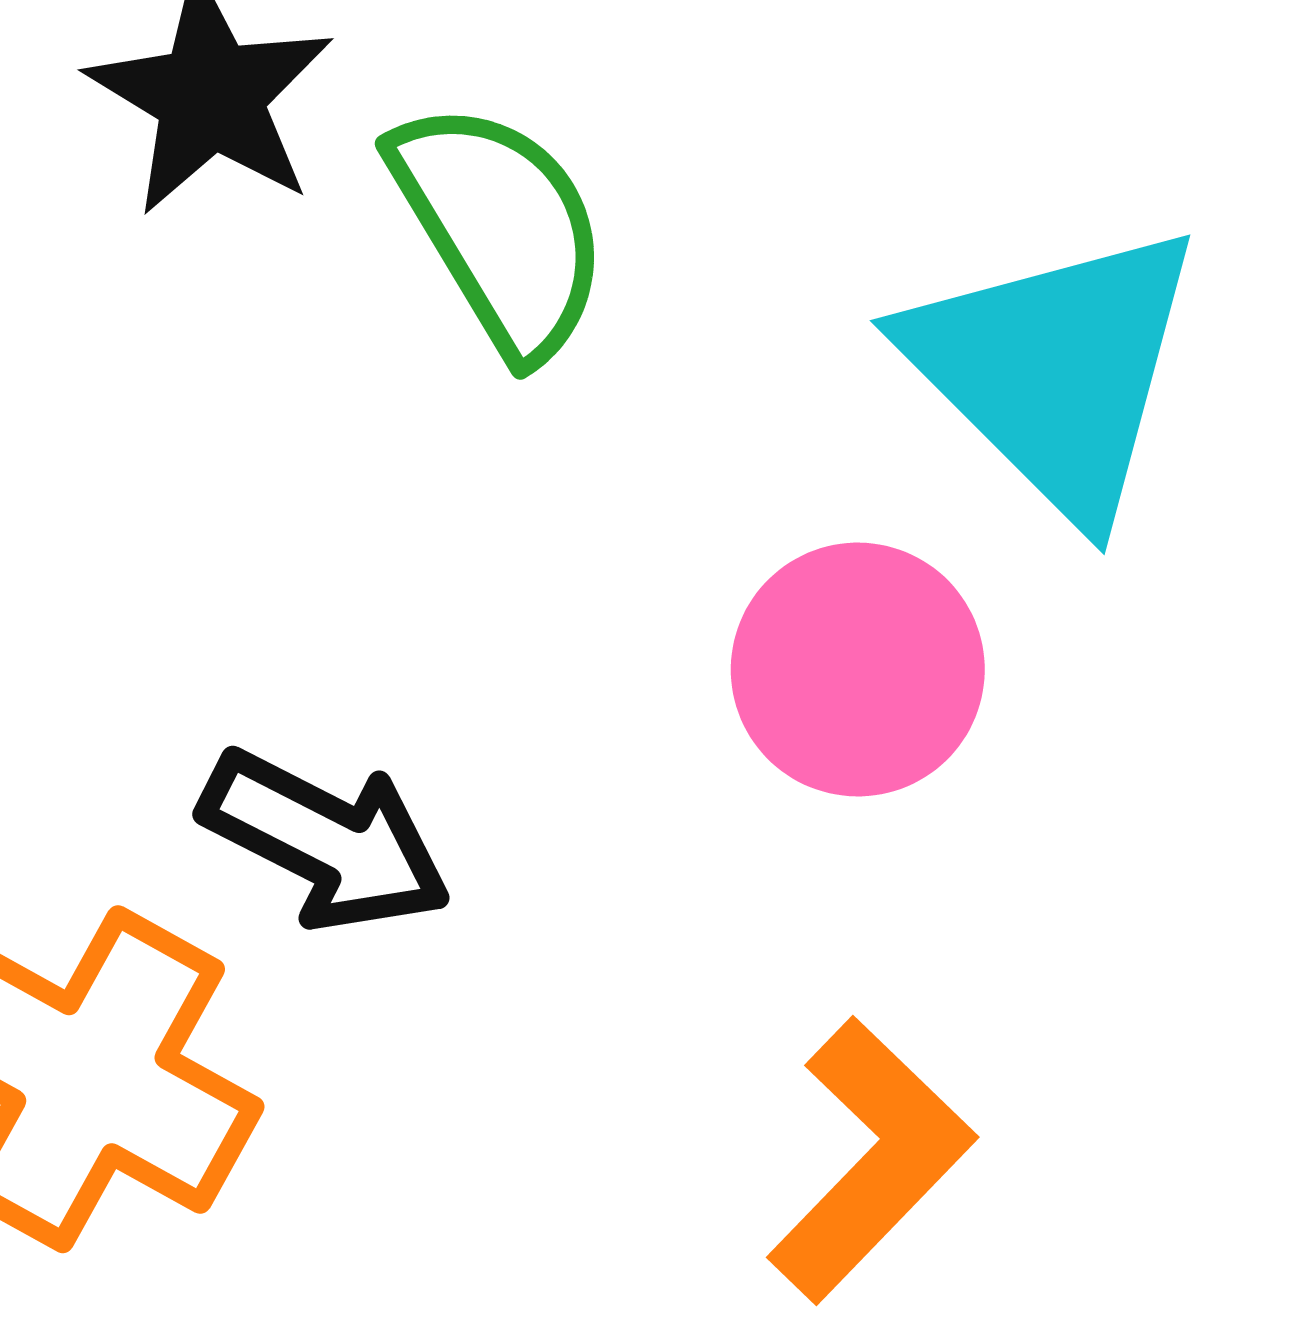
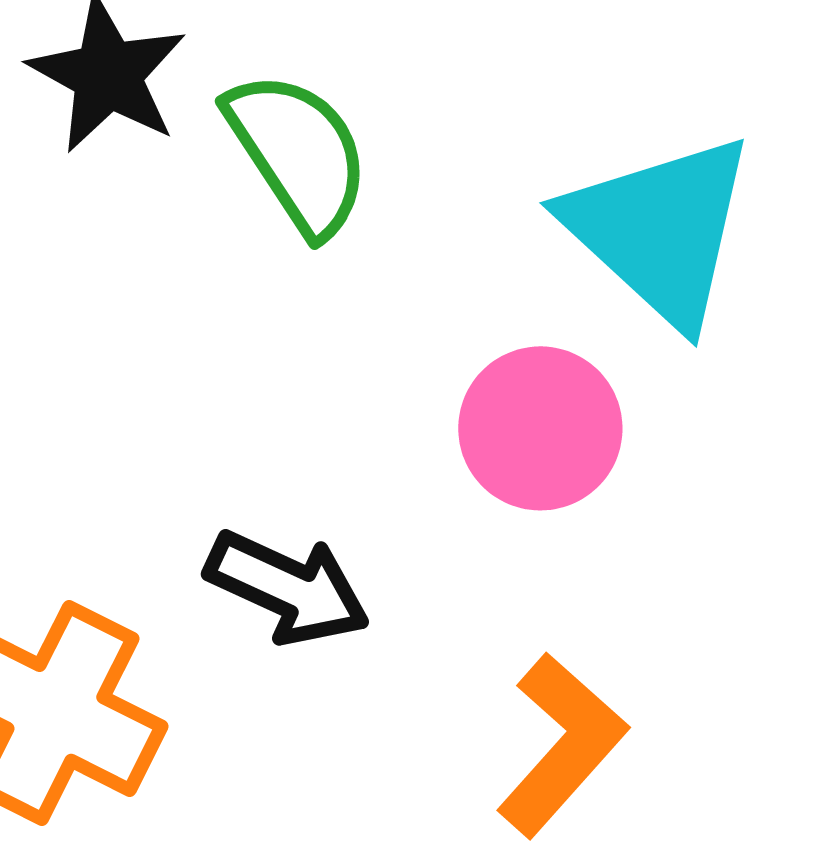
black arrow: (326, 840) -> (288, 588), moved

